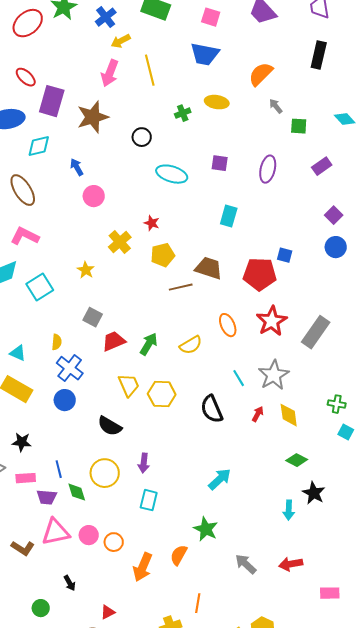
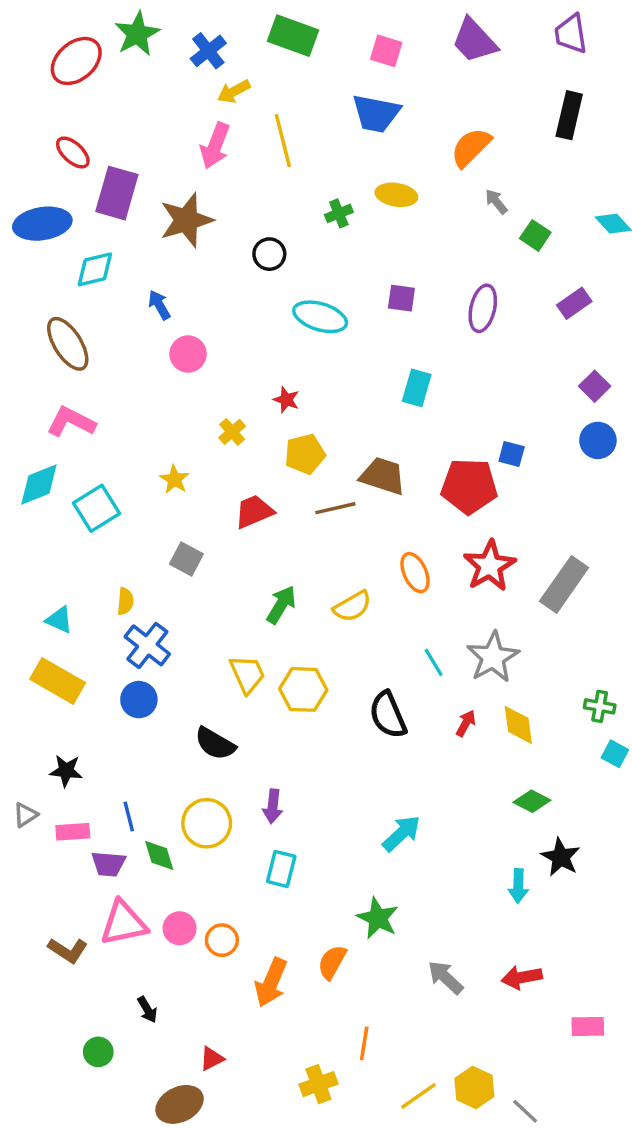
green square: (299, 126) -> (535, 235), turned 30
yellow cross: (120, 242) -> (232, 432), size x0.7
red trapezoid: (114, 341) -> (254, 512), moved

